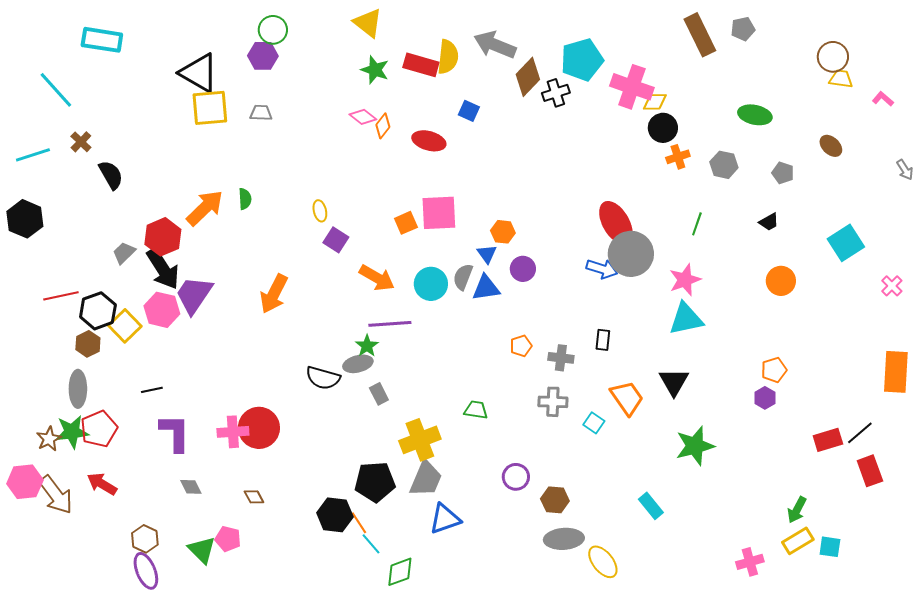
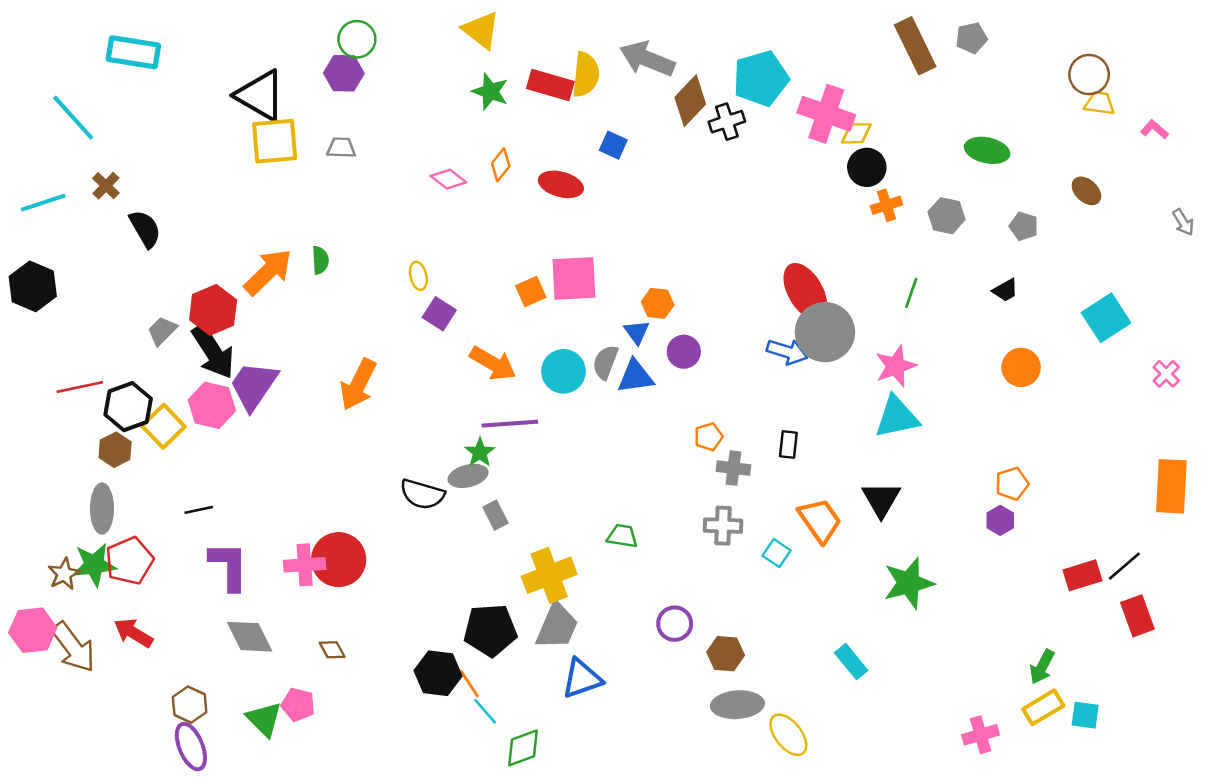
pink diamond: (363, 117) -> (448, 179), moved
orange pentagon: (521, 346) -> (709, 437), moved
gray diamond: (191, 487) -> (250, 637), size x1.6

